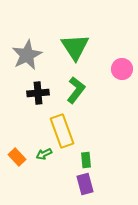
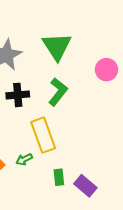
green rectangle: (86, 160) -> (59, 177), moved
purple rectangle: (85, 184) -> (85, 186), moved, turned -35

